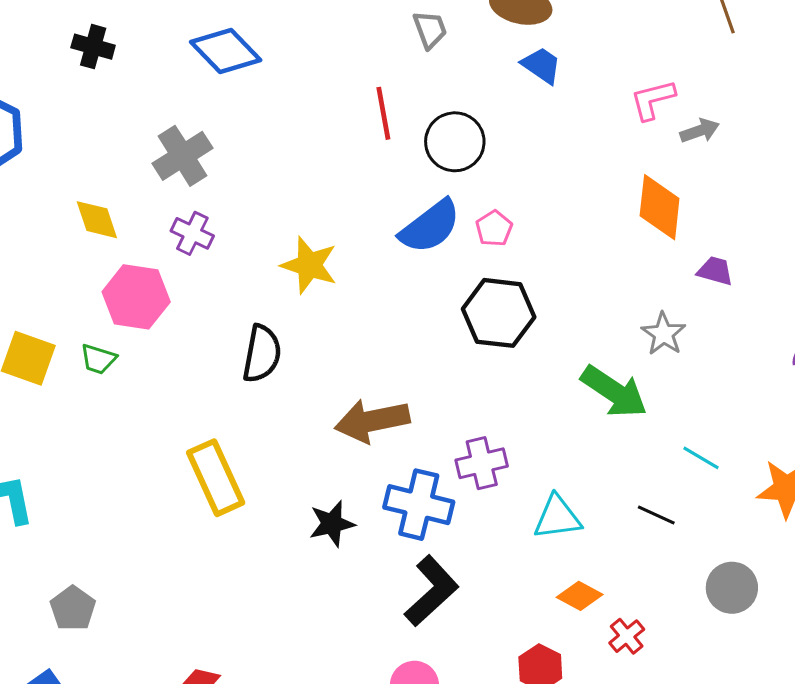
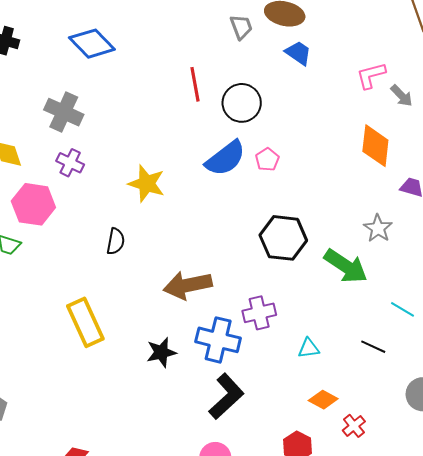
gray trapezoid: (430, 30) -> (241, 27), moved
gray arrow: (700, 131) -> (402, 96), turned 65
gray cross: (183, 156) -> (64, 112), turned -33
black hexagon: (499, 313) -> (283, 238), moved
black semicircle: (262, 354) -> (116, 241), size x0.7
cyan triangle: (557, 517) -> (309, 348), size x0.7

